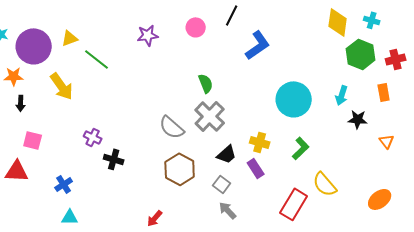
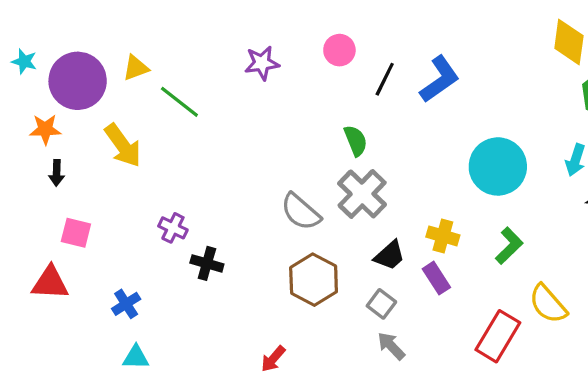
black line: (232, 15) -> (385, 79), moved

